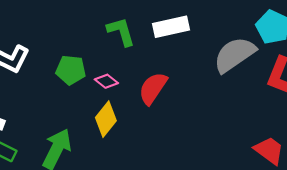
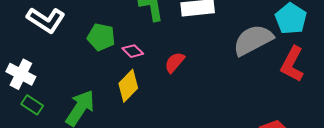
red semicircle: (153, 88) -> (175, 62), size x0.7

